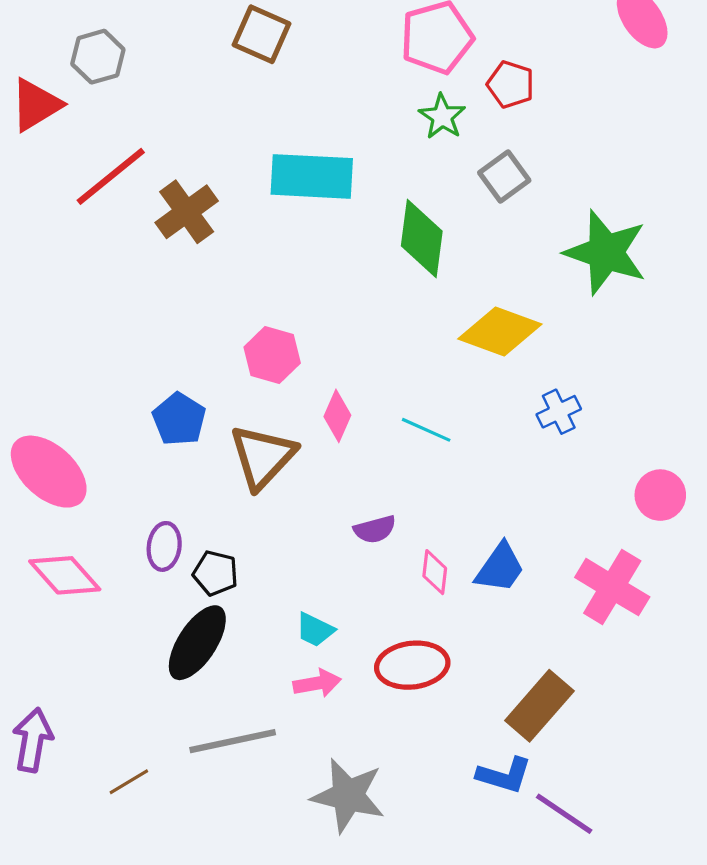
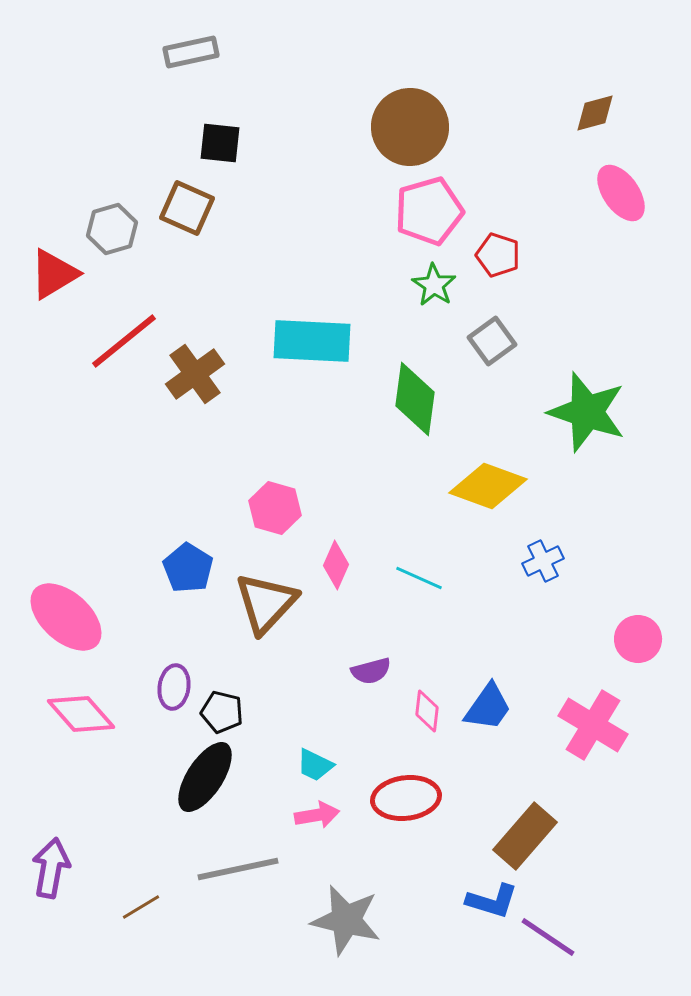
brown square: (261, 34) -> (187, 208), moved

